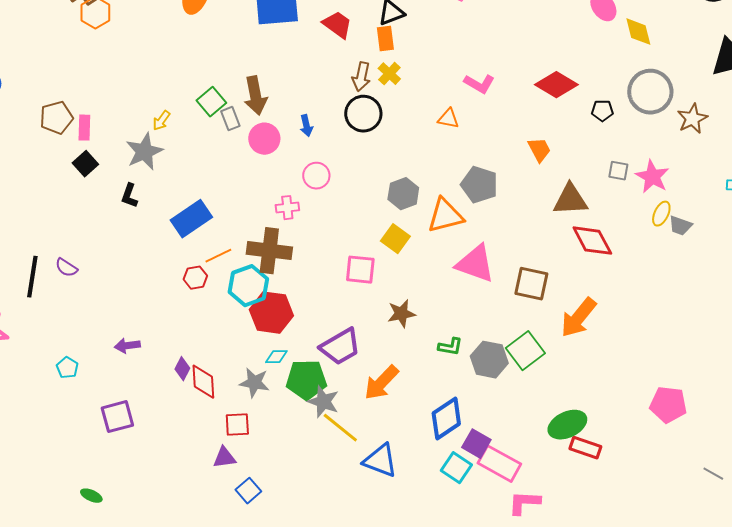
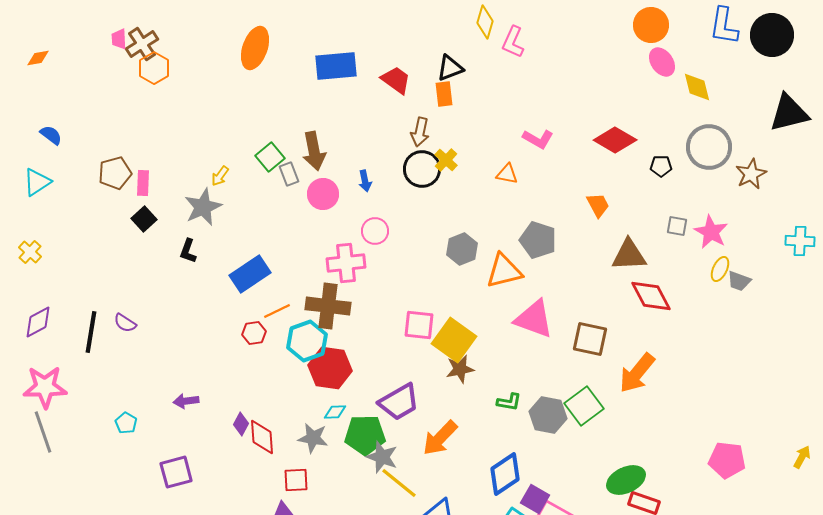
yellow cross: (389, 74) -> (446, 160), moved
pink cross: (287, 208) -> (346, 263), size x1.6
yellow square: (395, 239) -> (454, 340), moved, size x1.5

